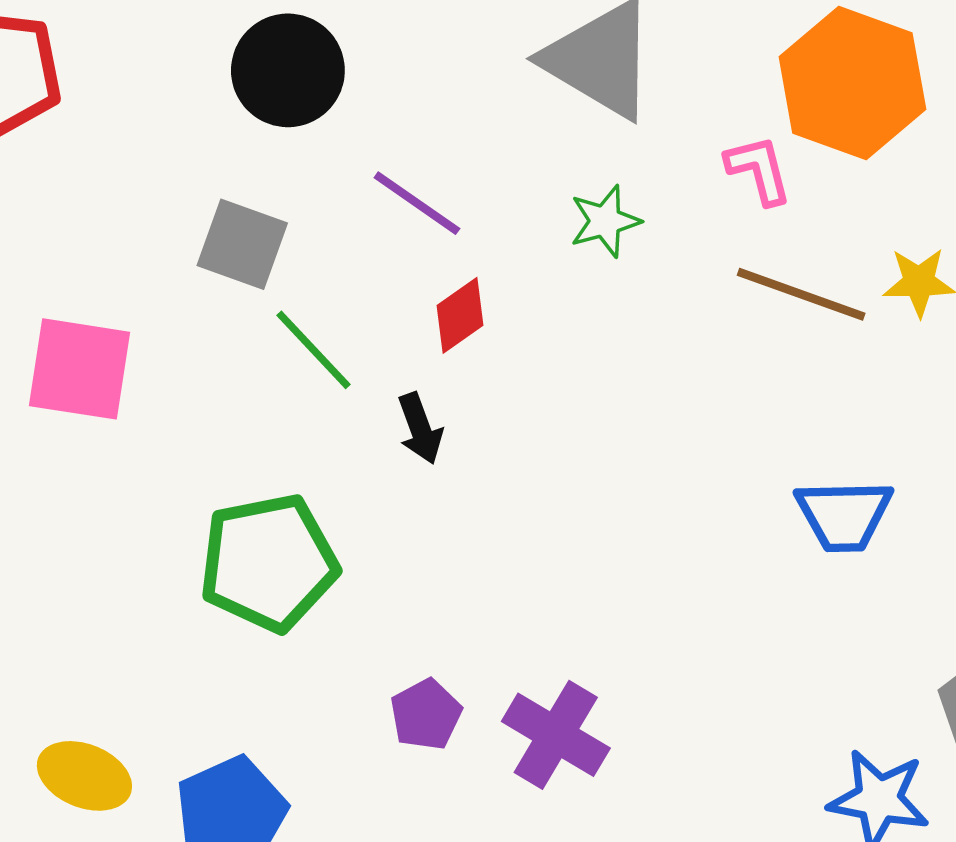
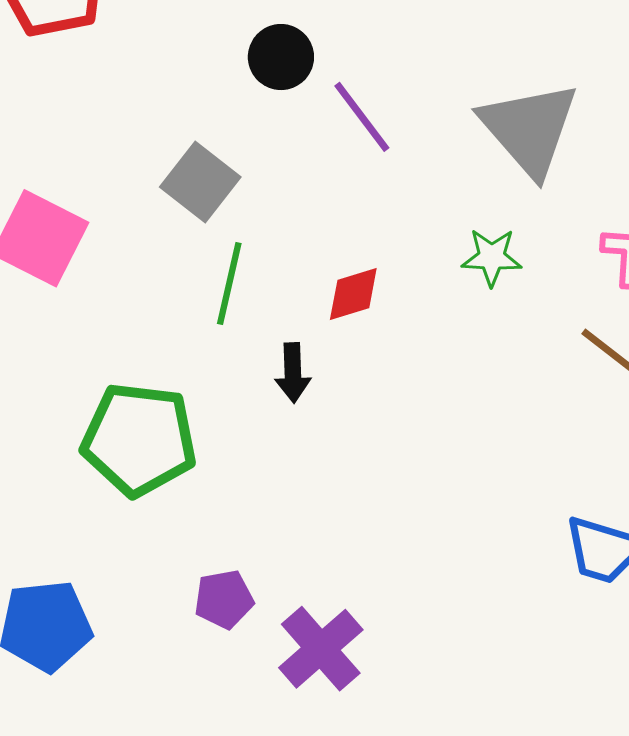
black circle: (288, 70) -> (281, 57), size x0.7
purple line: (417, 203) -> (362, 117), moved
green line: (314, 350) -> (229, 283), turned 38

